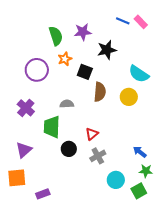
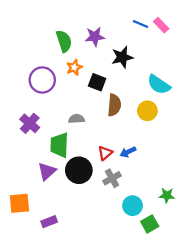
black circle: (69, 149) -> (79, 170), size x1.5
purple triangle: (24, 150) -> (47, 171), moved
blue arrow: (140, 152) -> (128, 152), moved, turned -64
green square: (139, 191) -> (150, 224), moved

